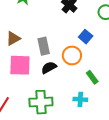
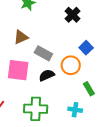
brown triangle: (13, 39) -> (21, 37), moved
gray rectangle: (44, 46) -> (43, 53), turned -54

